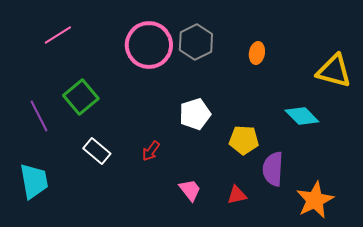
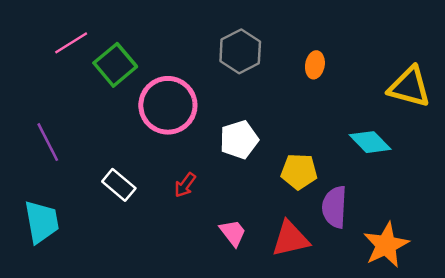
pink circle: (149, 45) -> (168, 105), moved
green square: (81, 97) -> (115, 65), moved
red triangle: (237, 195) -> (290, 239), size x1.6

